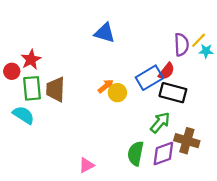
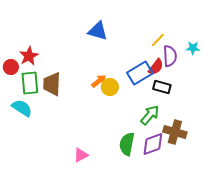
yellow line: (199, 40) -> (158, 40), moved
purple semicircle: (181, 45) -> (170, 56), moved
black rectangle: (173, 93) -> (162, 87), size x0.7

